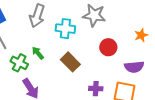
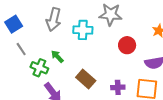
brown rectangle: (70, 62) -> (86, 79), moved

